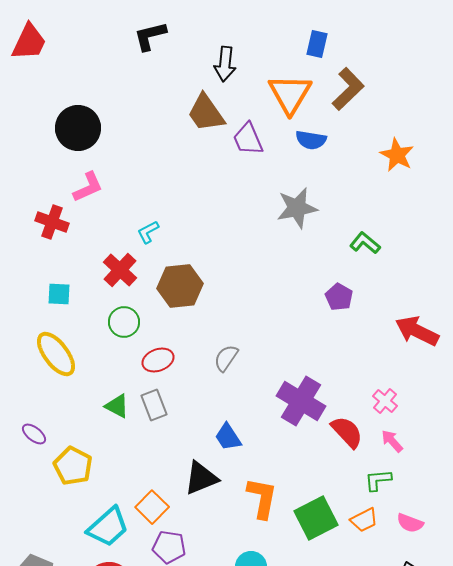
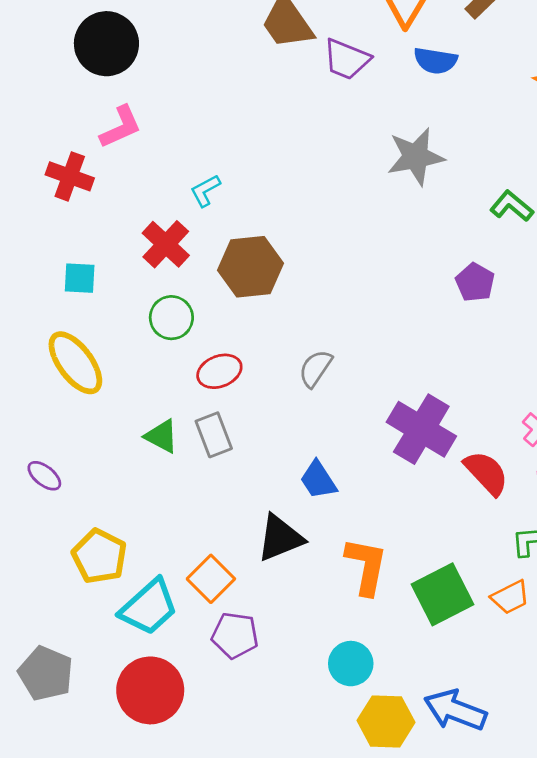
purple trapezoid: (248, 139) -> (346, 59), turned -45
yellow pentagon: (73, 466) -> (99, 556), moved

